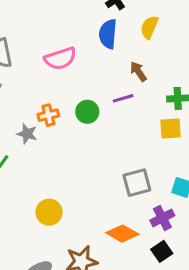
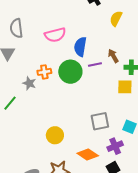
blue semicircle: (108, 34) -> (80, 47), moved
brown arrow: (138, 71) -> (113, 56), moved
green circle: (87, 112) -> (70, 72), size x1.5
yellow circle: (49, 212) -> (55, 135), moved

